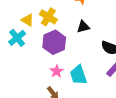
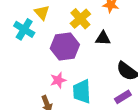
yellow cross: (48, 17) -> (80, 19), moved
cyan cross: (17, 38) -> (24, 29), turned -36

